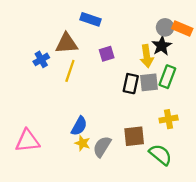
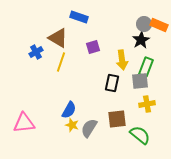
brown triangle: (66, 43) -> (58, 38), turned 35
yellow arrow: (147, 56) -> (122, 60), moved
gray square: (149, 82) -> (140, 81), moved
black rectangle: (131, 84) -> (112, 83), moved

